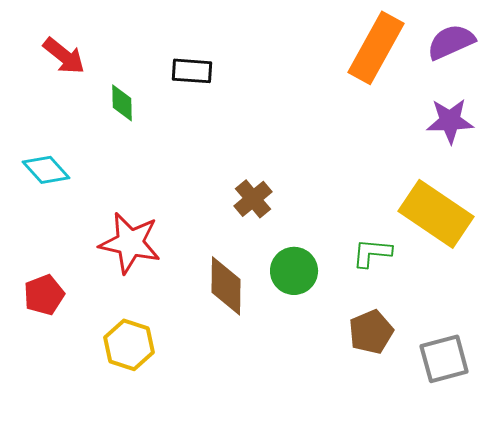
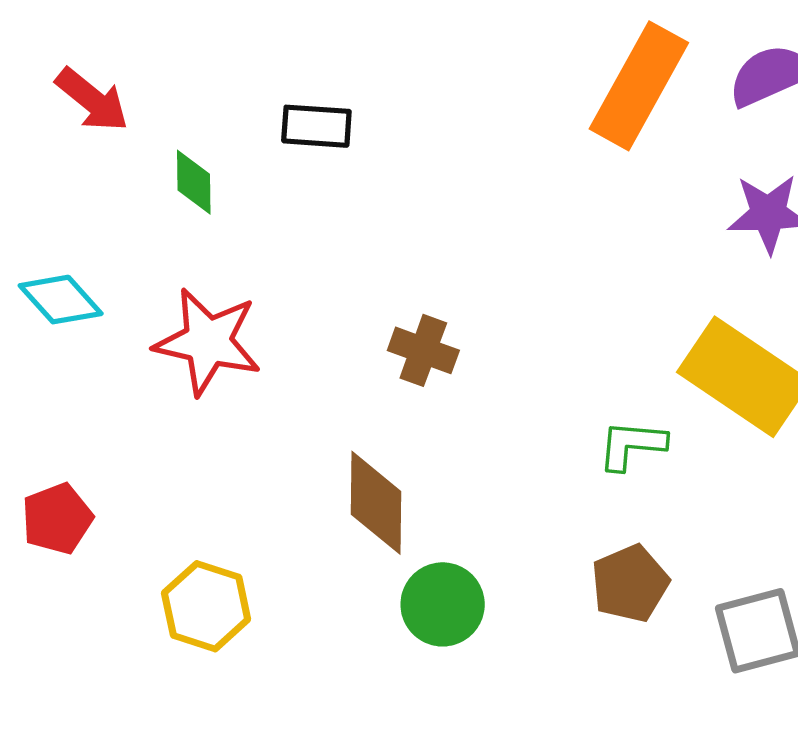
brown cross: (253, 199) -> (423, 350), turned -30
red star: (130, 243) -> (208, 342), moved
green circle: (294, 271) -> (443, 604), moved

